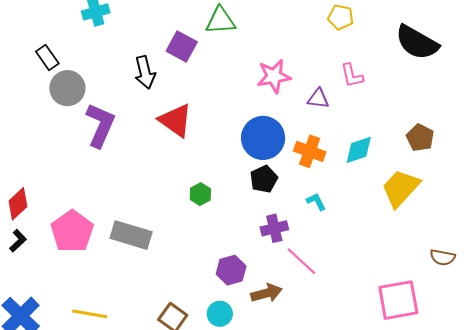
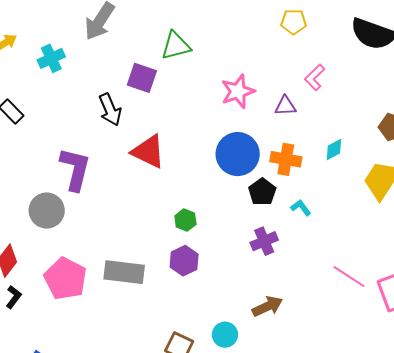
pink L-shape: (352, 76) -> (315, 77), turned 68
gray circle: (67, 88) -> (47, 211), moved
cyan diamond: (359, 150) -> (334, 149), size x0.7
black pentagon: (264, 179) -> (262, 192), moved
pink line: (301, 261) -> (349, 277), moved
purple hexagon: (231, 270) -> (184, 261), moved

